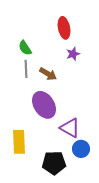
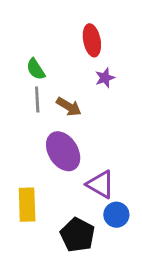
black pentagon: (54, 163) -> (77, 235), turned 30

